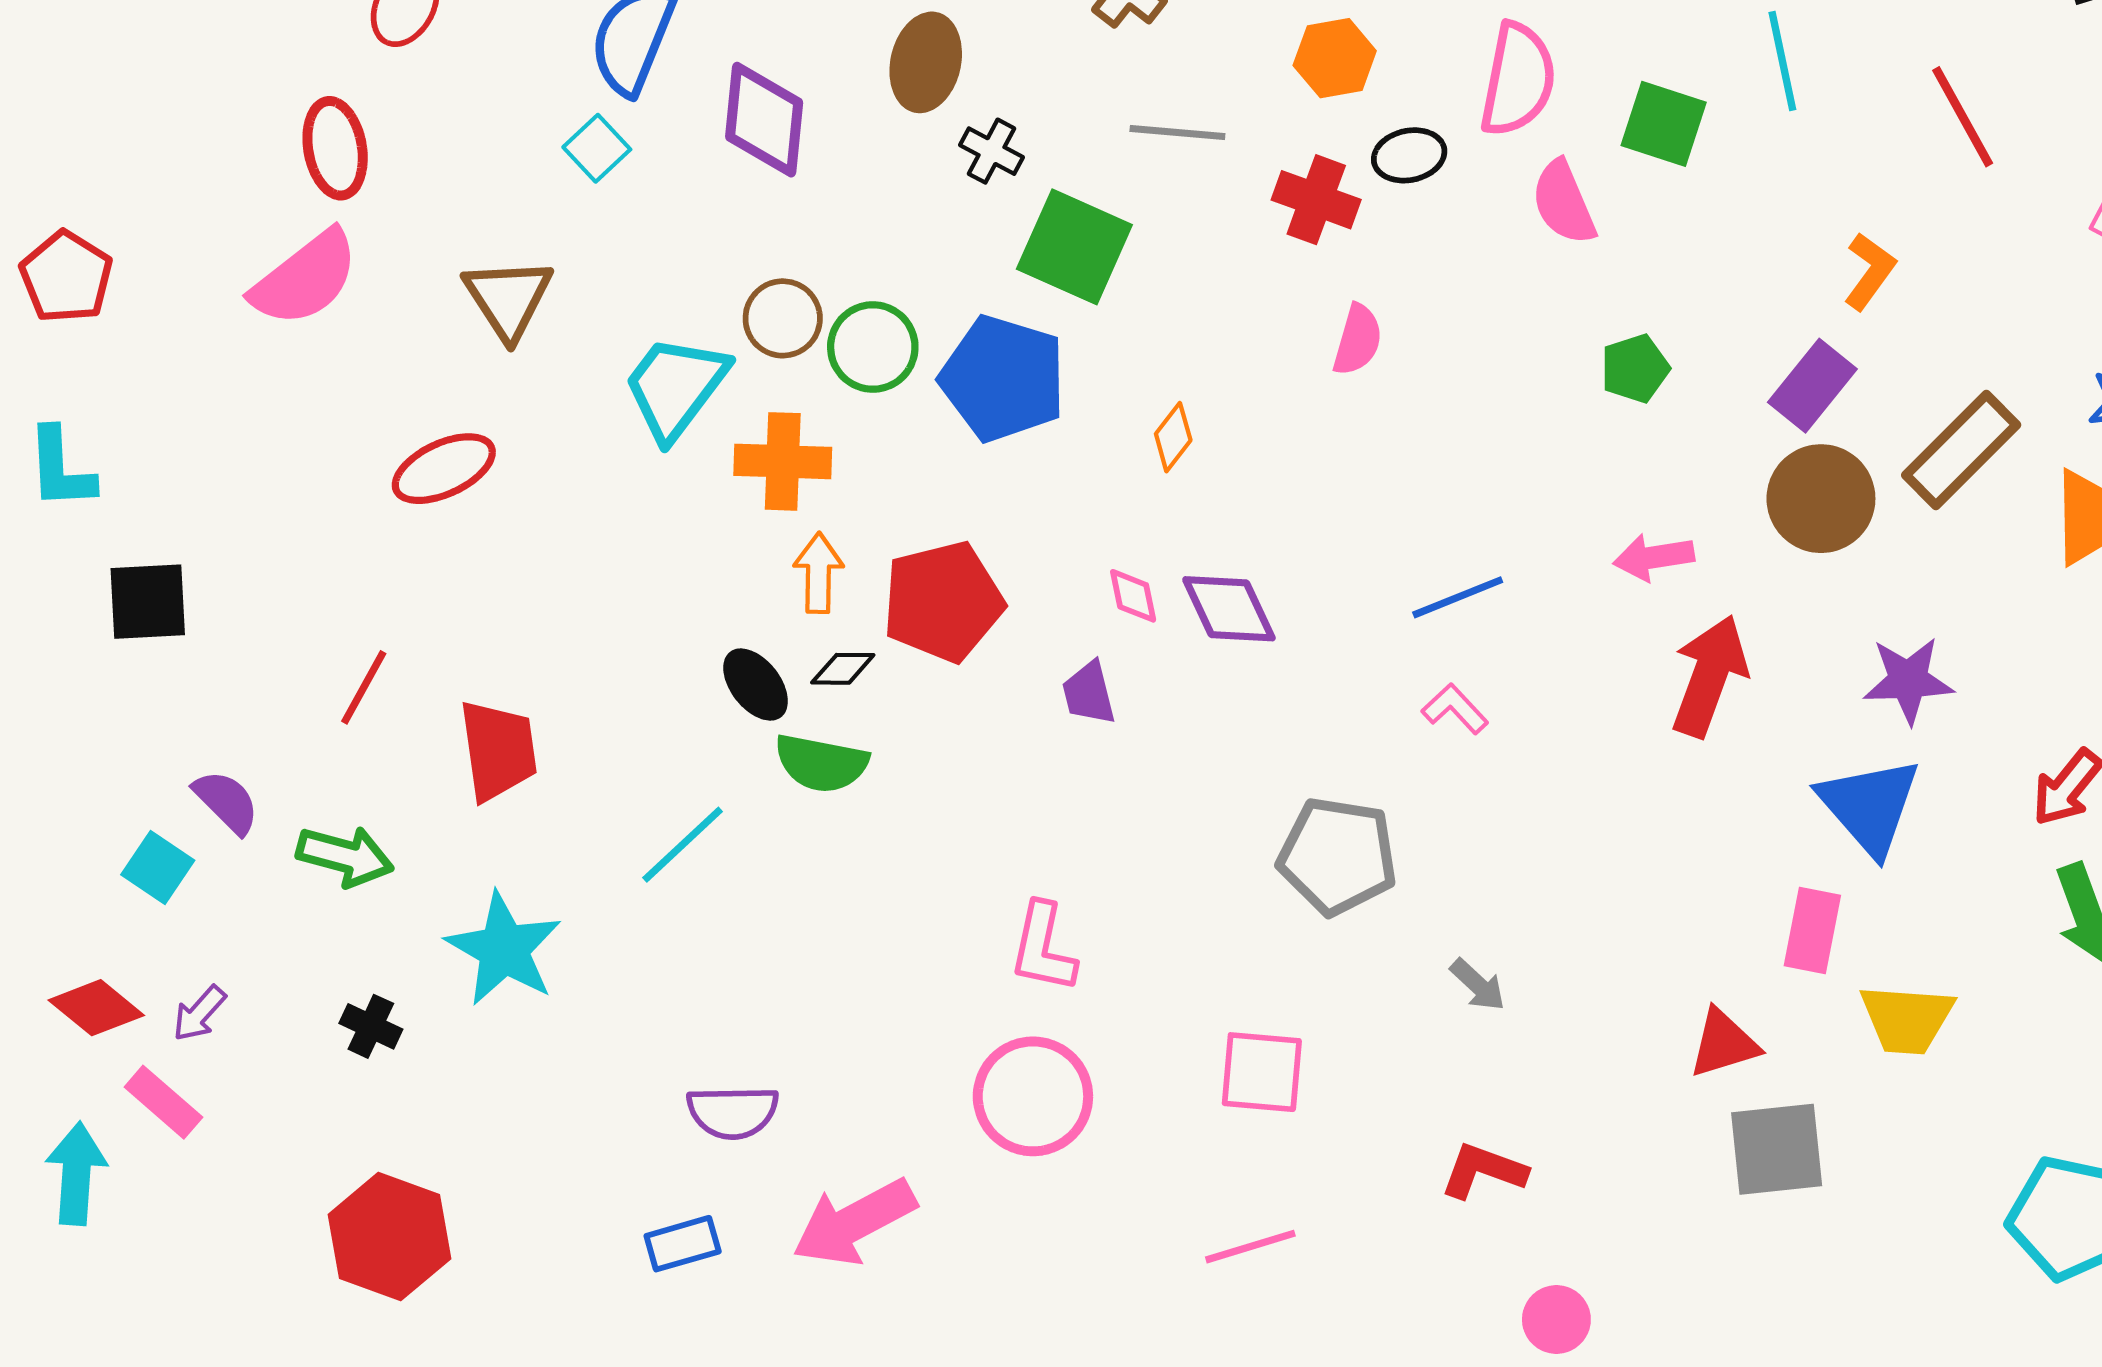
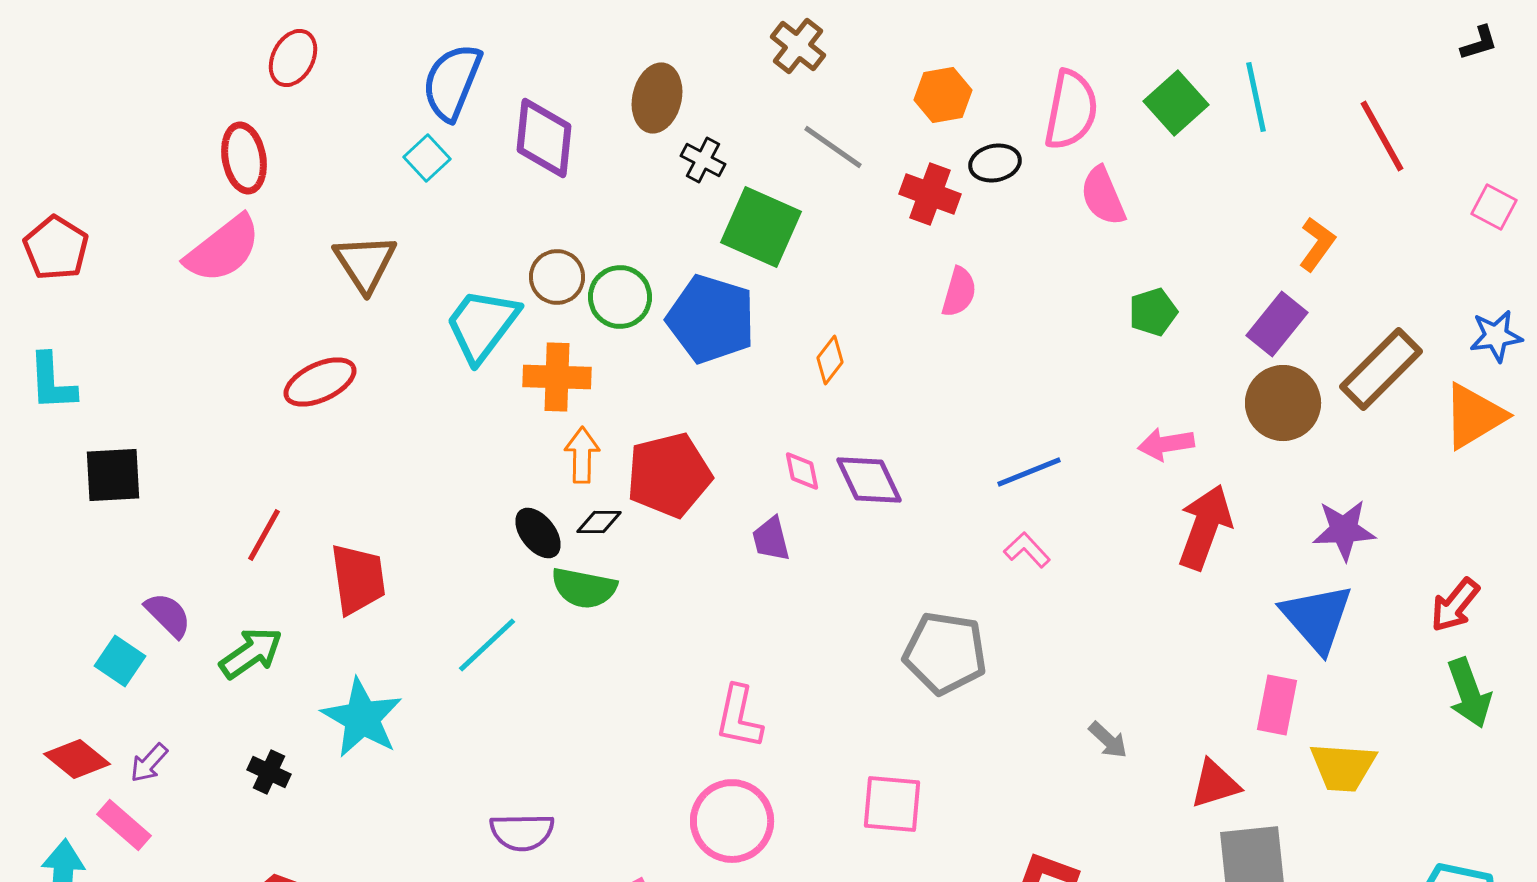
green square: (1664, 124) -> (1176, 103), moved, turned 30
gray line: (1177, 132) -> (833, 147), turned 30
green arrow: (345, 856) -> (251, 653), turned -50
gray arrow: (1478, 985) -> (1108, 740), moved

